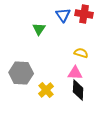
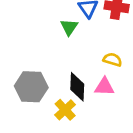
green triangle: (39, 29) -> (69, 27), moved
black diamond: (78, 90) -> (77, 87), moved

